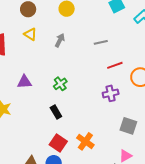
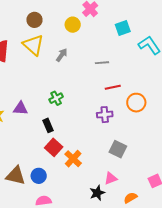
yellow triangle: (30, 34) -> (33, 45), size x1.6
purple triangle: (24, 82) -> (20, 108), moved
red square: (58, 143) -> (54, 147), moved

